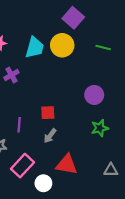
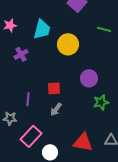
yellow circle: (62, 45) -> (68, 44), moved
purple circle: (94, 95) -> (89, 78), moved
red triangle: (67, 164) -> (83, 142), moved

